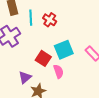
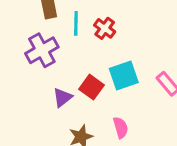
pink semicircle: (58, 71) -> (121, 128), moved
purple triangle: (25, 77) -> (62, 97), moved

